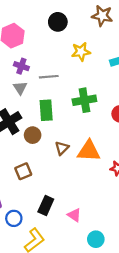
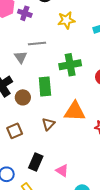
purple cross: (21, 66) -> (25, 13), moved
gray triangle: (20, 88) -> (21, 57), moved
green rectangle: (46, 110) -> (45, 86), moved
brown triangle: (62, 148) -> (48, 124), moved

